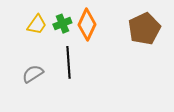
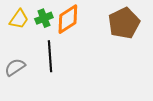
orange diamond: (87, 25) -> (68, 19), turned 32

